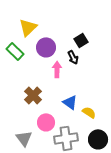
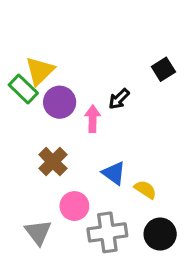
yellow triangle: (28, 27) -> (40, 71), moved
black square: (81, 40) -> (163, 69), moved
purple circle: (46, 47) -> (60, 102), moved
black arrow: (73, 57) -> (119, 99), turned 72

